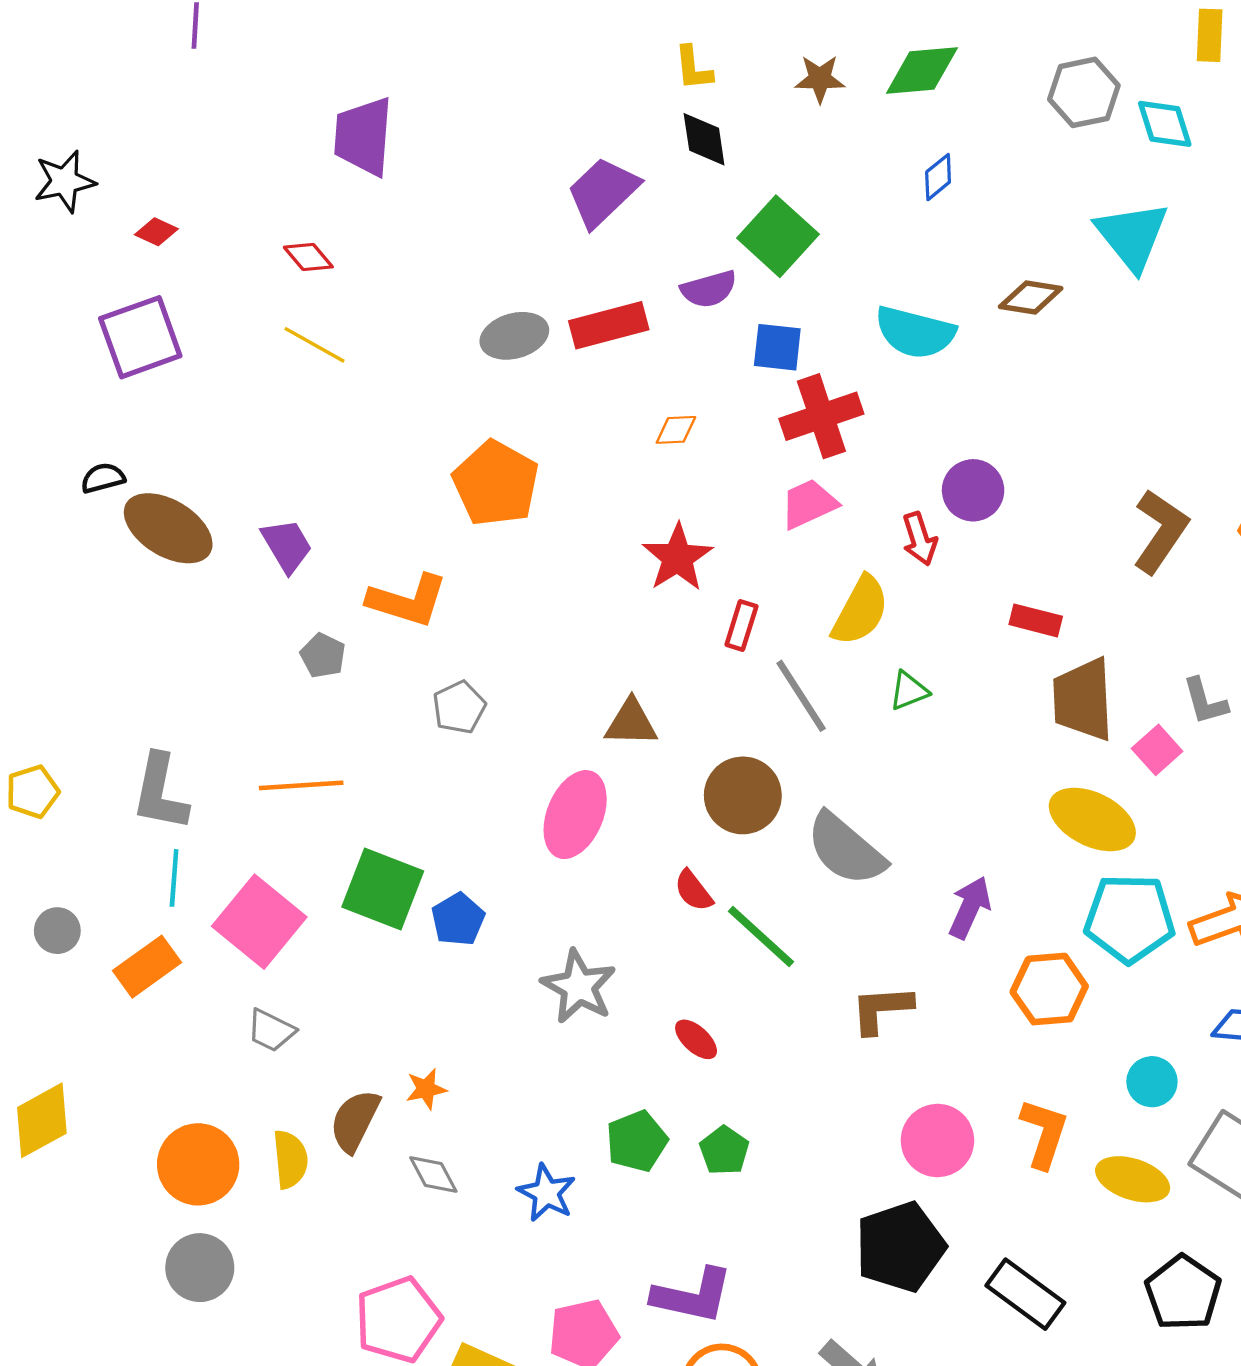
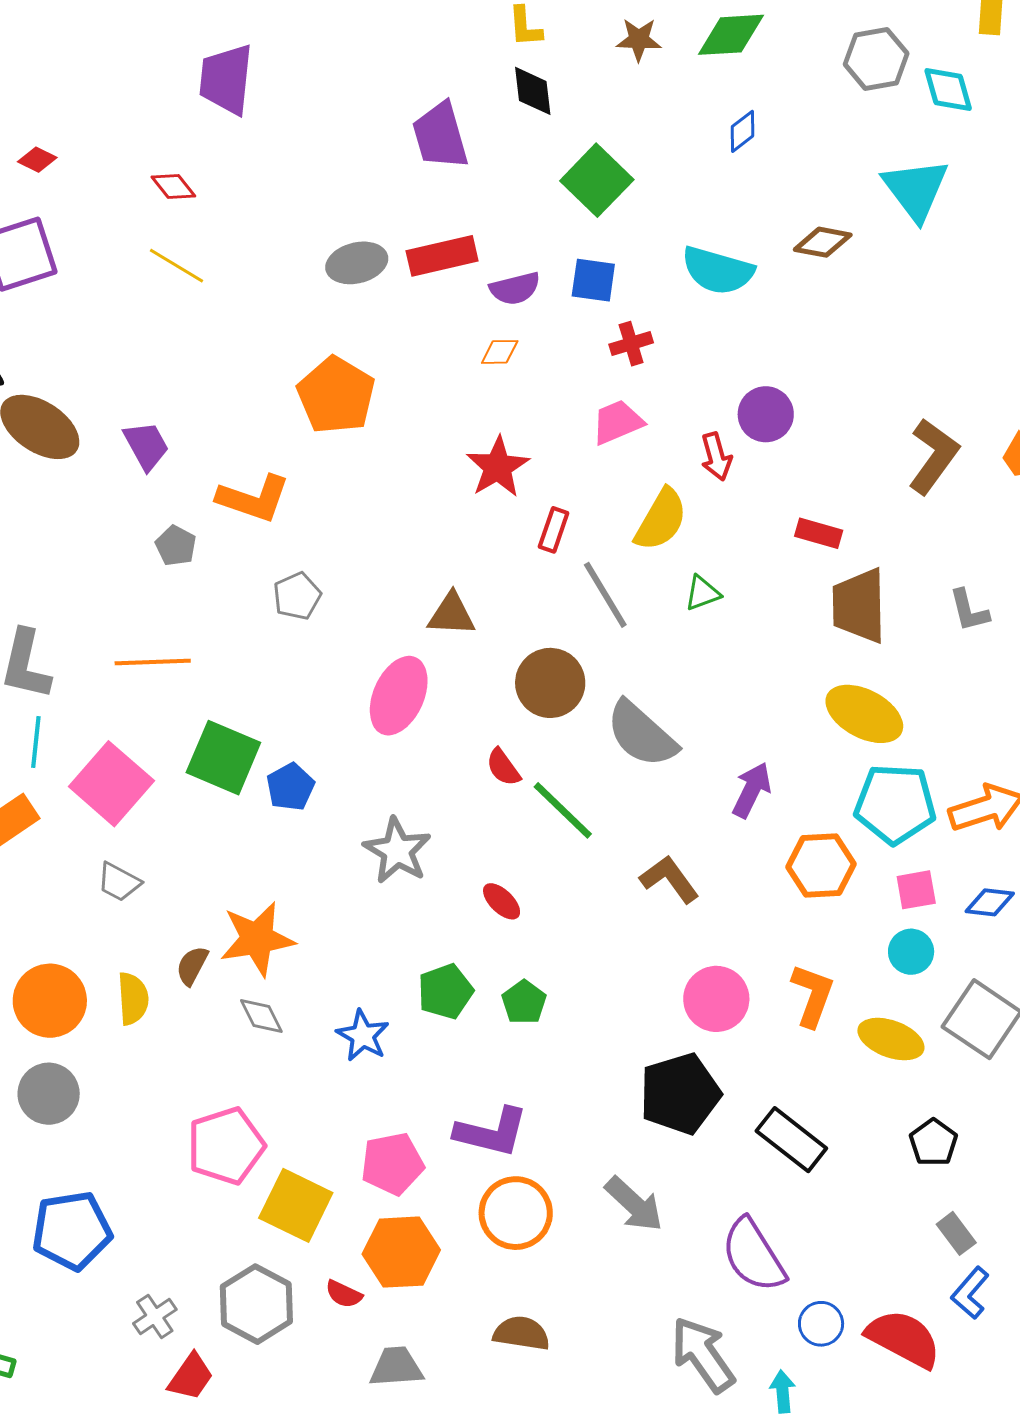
purple trapezoid: (603, 192) -> (440, 136), turned -64
purple semicircle: (709, 289) -> (515, 288), moved
red cross: (821, 416) -> (631, 344), size x0.6
pink square: (1157, 750) -> (916, 890), moved, turned 30
brown L-shape: (882, 1009) -> (669, 879), turned 56
orange star: (426, 1089) -> (257, 939), size x2.0
brown semicircle: (355, 1121) -> (192, 966), size x0.7
black pentagon: (1183, 1293) -> (933, 1143), size x0.7

